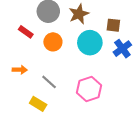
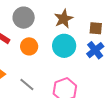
brown star: (79, 14) -> (64, 19), moved
brown square: (113, 25) -> (96, 28), moved

